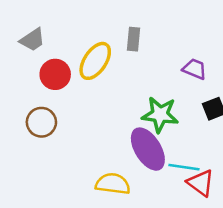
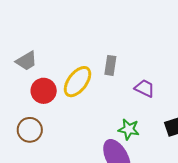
purple trapezoid: (194, 69) -> (145, 88), moved
green star: (160, 115) -> (129, 129), size x0.7

